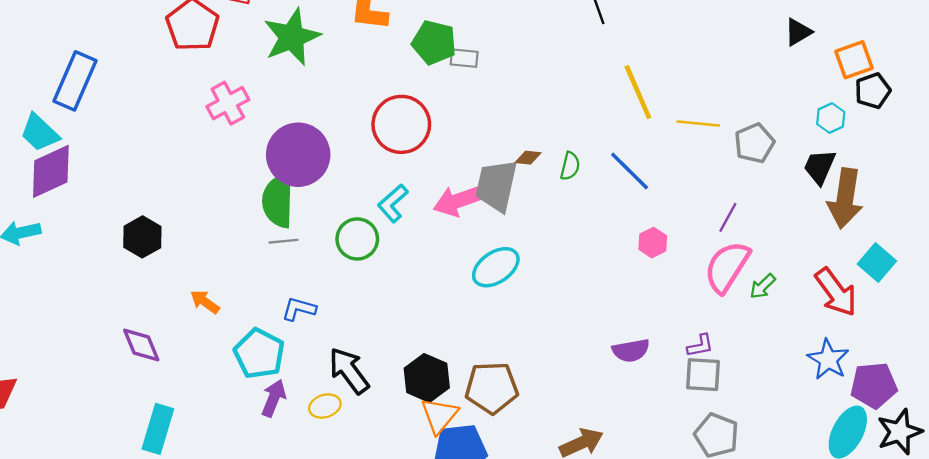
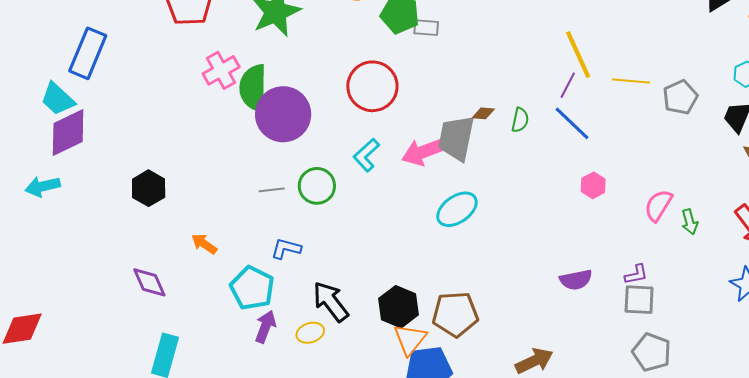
green semicircle: (278, 201) -> (253, 88), moved
purple line: (728, 217) -> (568, 85), moved
green circle: (357, 239) -> (317, 186), moved
pink semicircle: (727, 267) -> (658, 205), size x0.7
green arrow: (763, 286) -> (690, 222), turned -60

